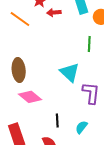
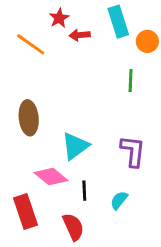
cyan triangle: (70, 72) -> (75, 146), moved, turned 40
pink diamond: (30, 97) -> (51, 177), moved

